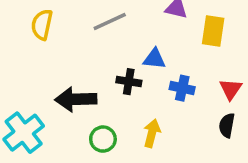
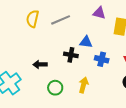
yellow semicircle: (42, 25) -> (33, 19), moved
black arrow: (76, 99) -> (40, 64), size x0.6

